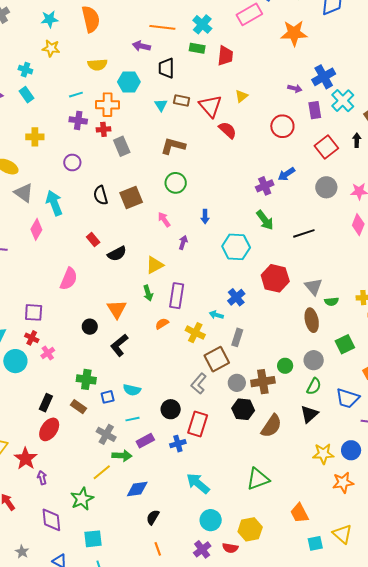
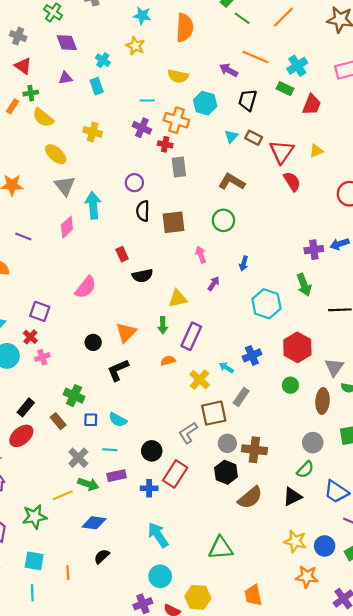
purple circle: (72, 162) -> (134, 183), moved
green circle: (285, 366) -> (290, 385), moved
orange line: (158, 549) -> (68, 573), moved

